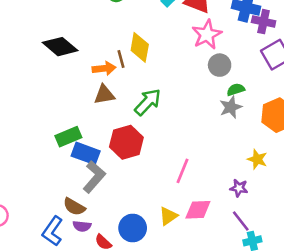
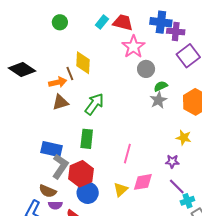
green rectangle: (68, 137) -> (87, 139), moved, turned -54
red hexagon: (126, 142) -> (81, 174), moved
blue circle: (133, 228) -> (88, 193), moved

